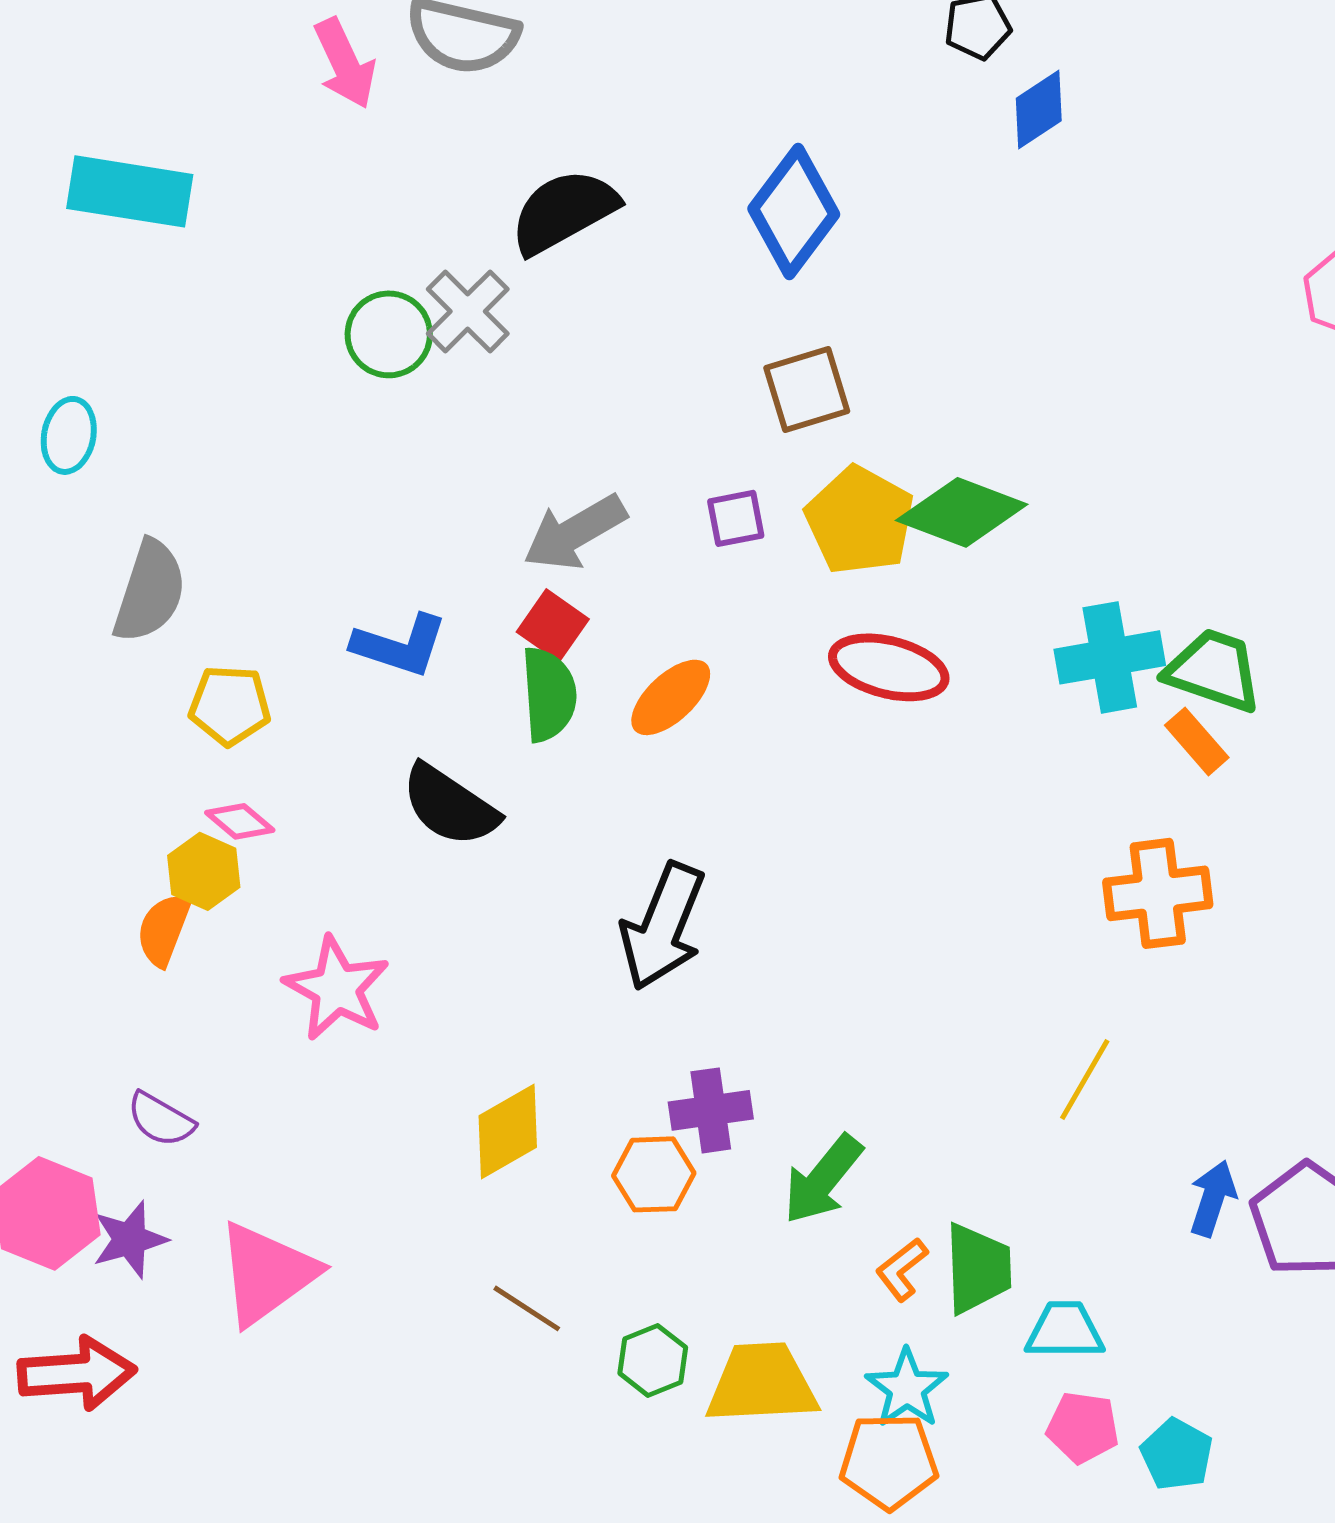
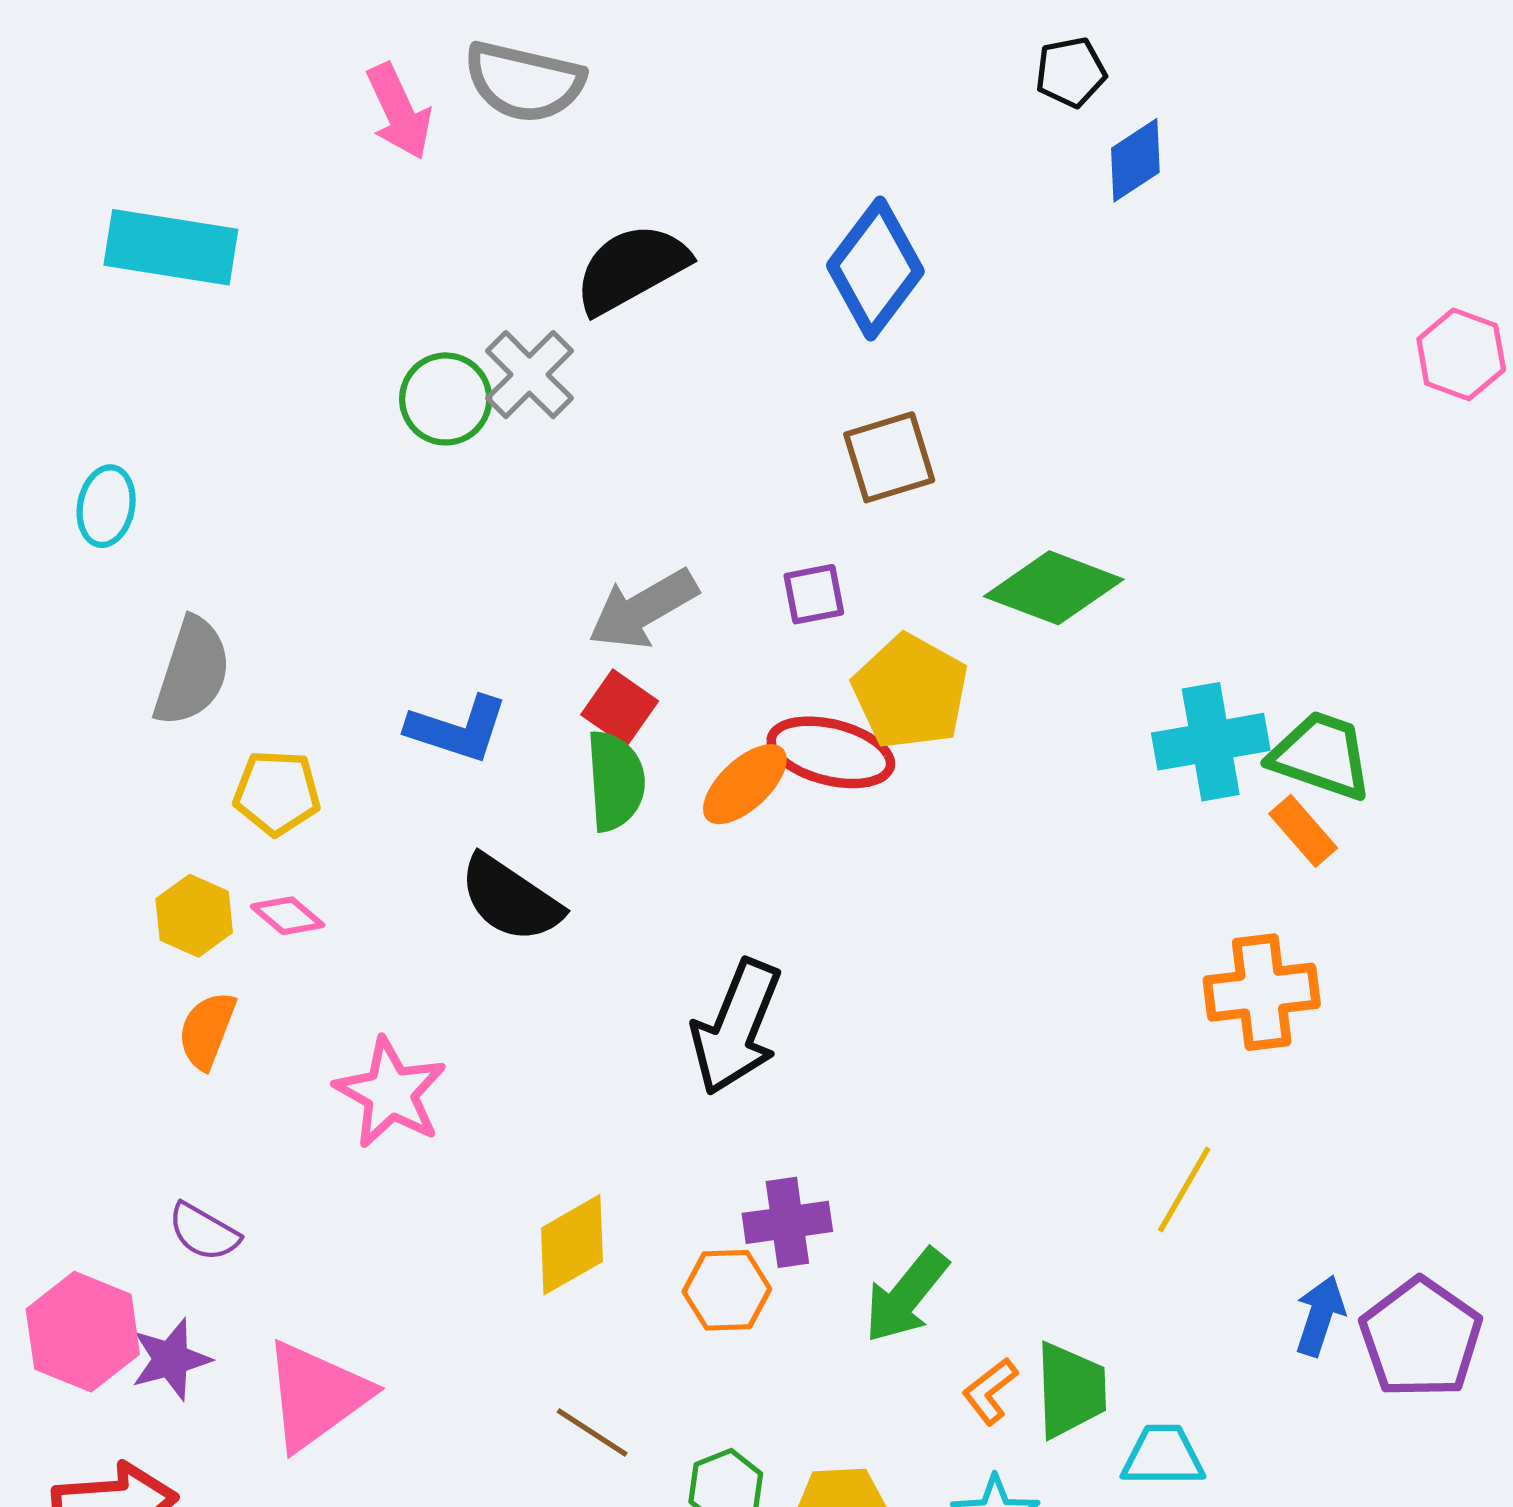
yellow pentagon: (860, 520) -> (910, 692), moved
red ellipse: (889, 667) -> (831, 752), moved
yellow hexagon: (204, 871) -> (194, 916), moved

